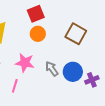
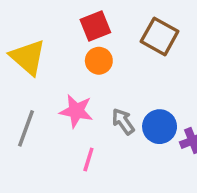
brown square: (76, 34) -> (160, 36), moved
pink line: (15, 86) -> (88, 160), moved

